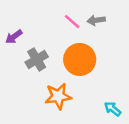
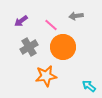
pink line: (72, 22) -> (51, 25), moved
purple arrow: (14, 37) -> (21, 21), moved

